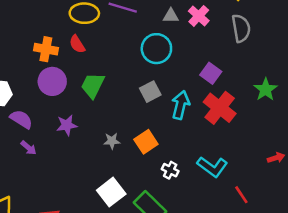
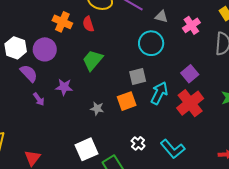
gray triangle: (171, 16) -> (161, 17), moved
purple circle: (52, 81) -> (45, 49), moved
orange square: (146, 142) -> (127, 101), moved
purple arrow: (29, 148) -> (39, 99), moved

